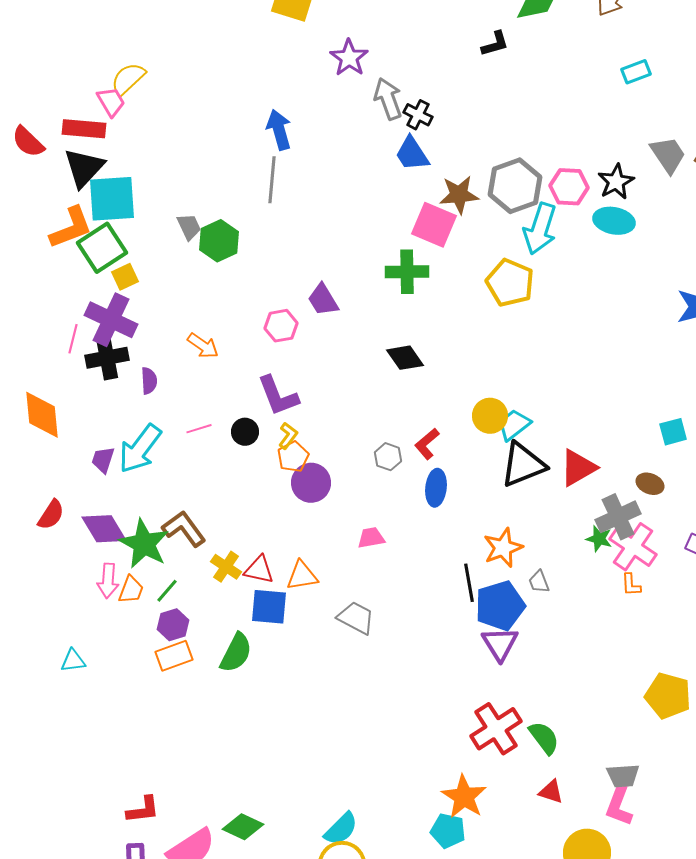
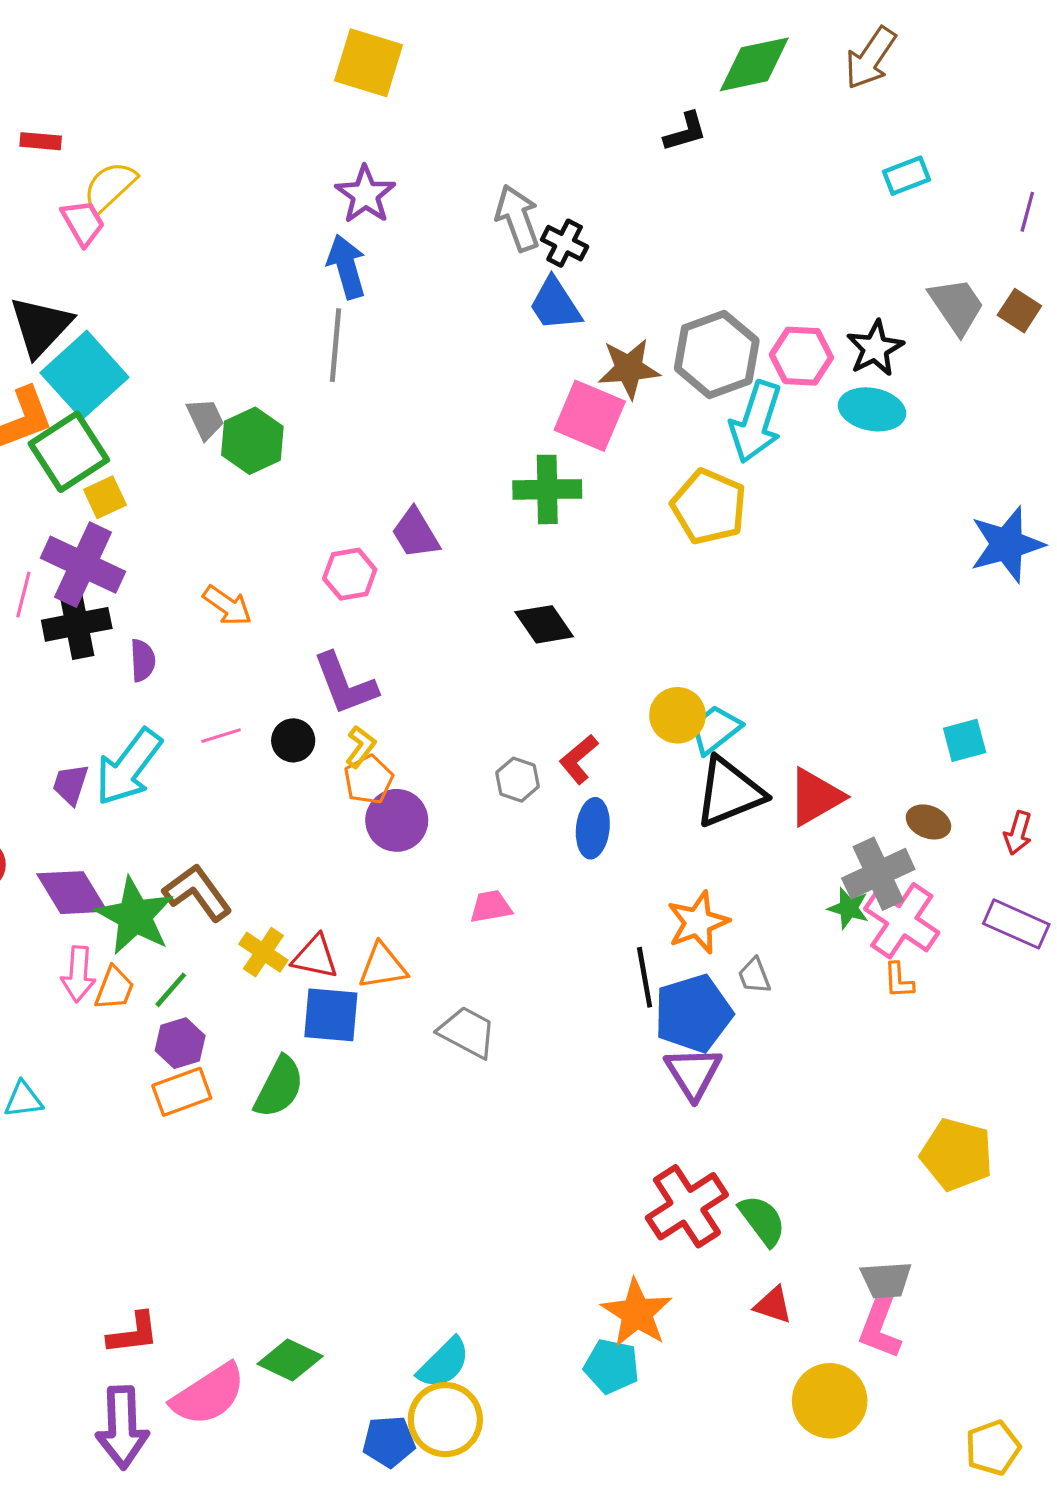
purple star: (349, 58) -> (365, 195), moved
red rectangle: (84, 129) -> (41, 141), moved, size x0.6
cyan square: (112, 199) -> (85, 375), turned -38

